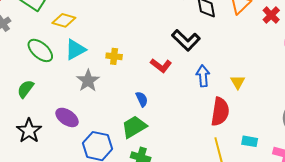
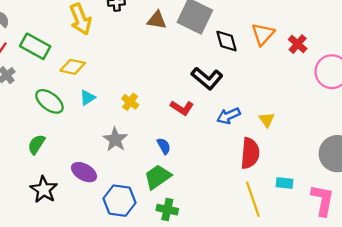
cyan triangle: (75, 50) -> (88, 98), size x0.7
yellow cross: (114, 56) -> (130, 102), turned 35
blue arrow: (203, 76) -> (228, 116), turned -105
gray star: (88, 81) -> (115, 139), moved

